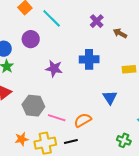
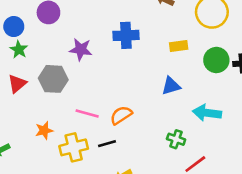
blue triangle: (110, 97) -> (171, 86), moved, turned 49
gray hexagon: (33, 106) -> (53, 79), moved
orange star: (22, 139) -> (44, 130), moved

